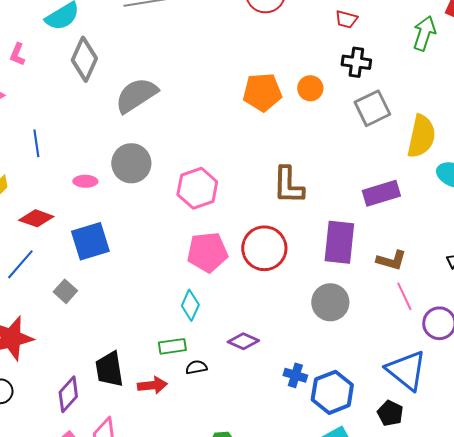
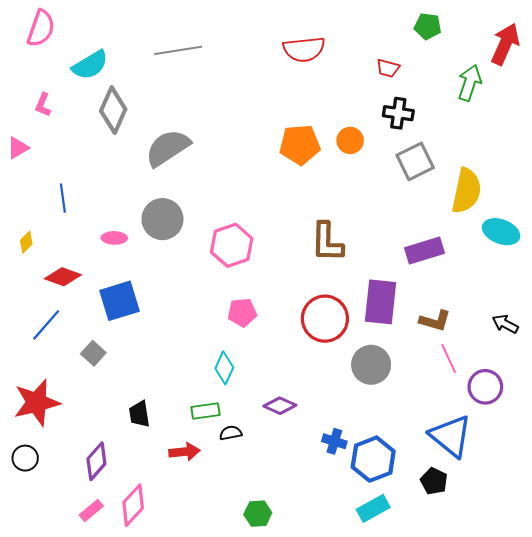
red circle: (264, 248) -> (325, 319), moved
pink pentagon: (207, 252) -> (242, 312), size x0.7
black trapezoid: (109, 369) -> (139, 414), moved, size x0.7

